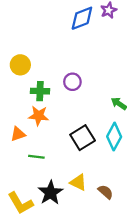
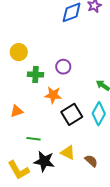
orange star: (38, 116) -> (53, 95), moved
green line: (36, 157) -> (33, 139), moved
black star: (51, 193) -> (44, 161), turned -30

